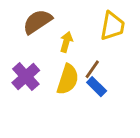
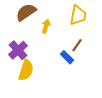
brown line: (92, 69) -> (77, 45), moved
yellow semicircle: (68, 79) -> (26, 70), moved

